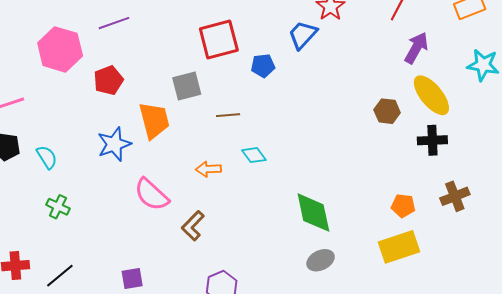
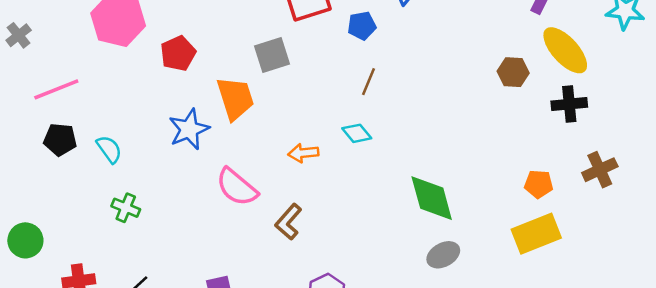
brown line: (228, 115) -> (369, 82), moved, turned -60

